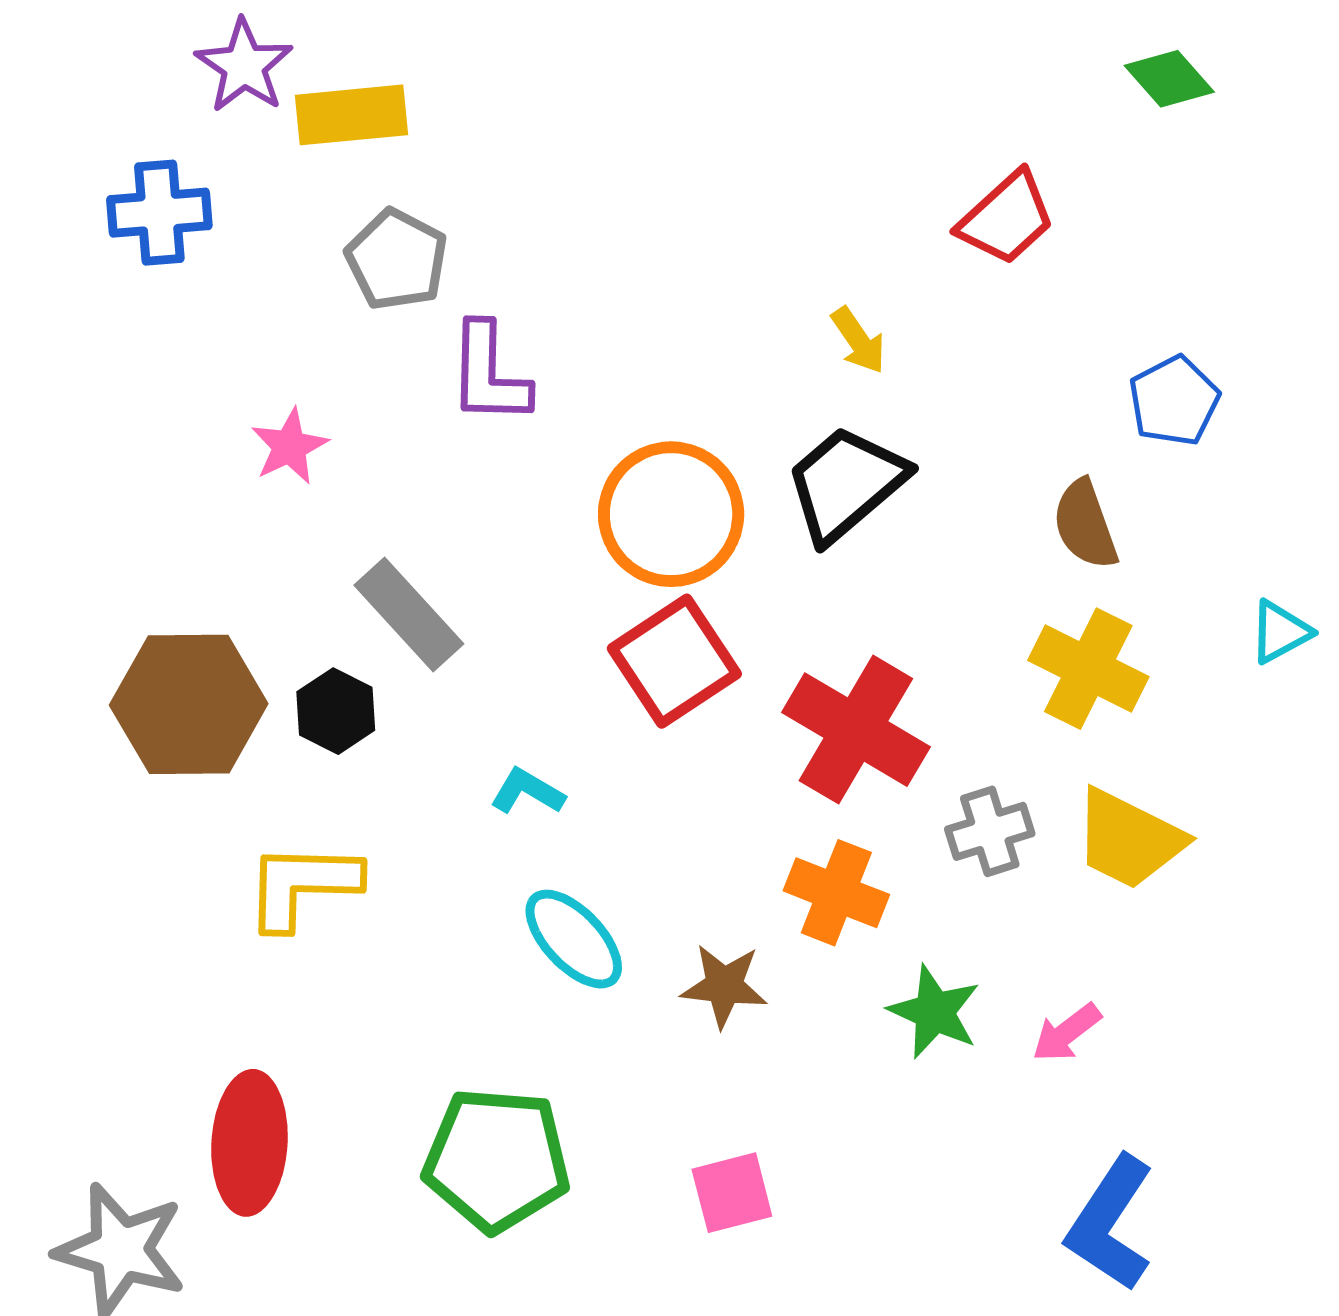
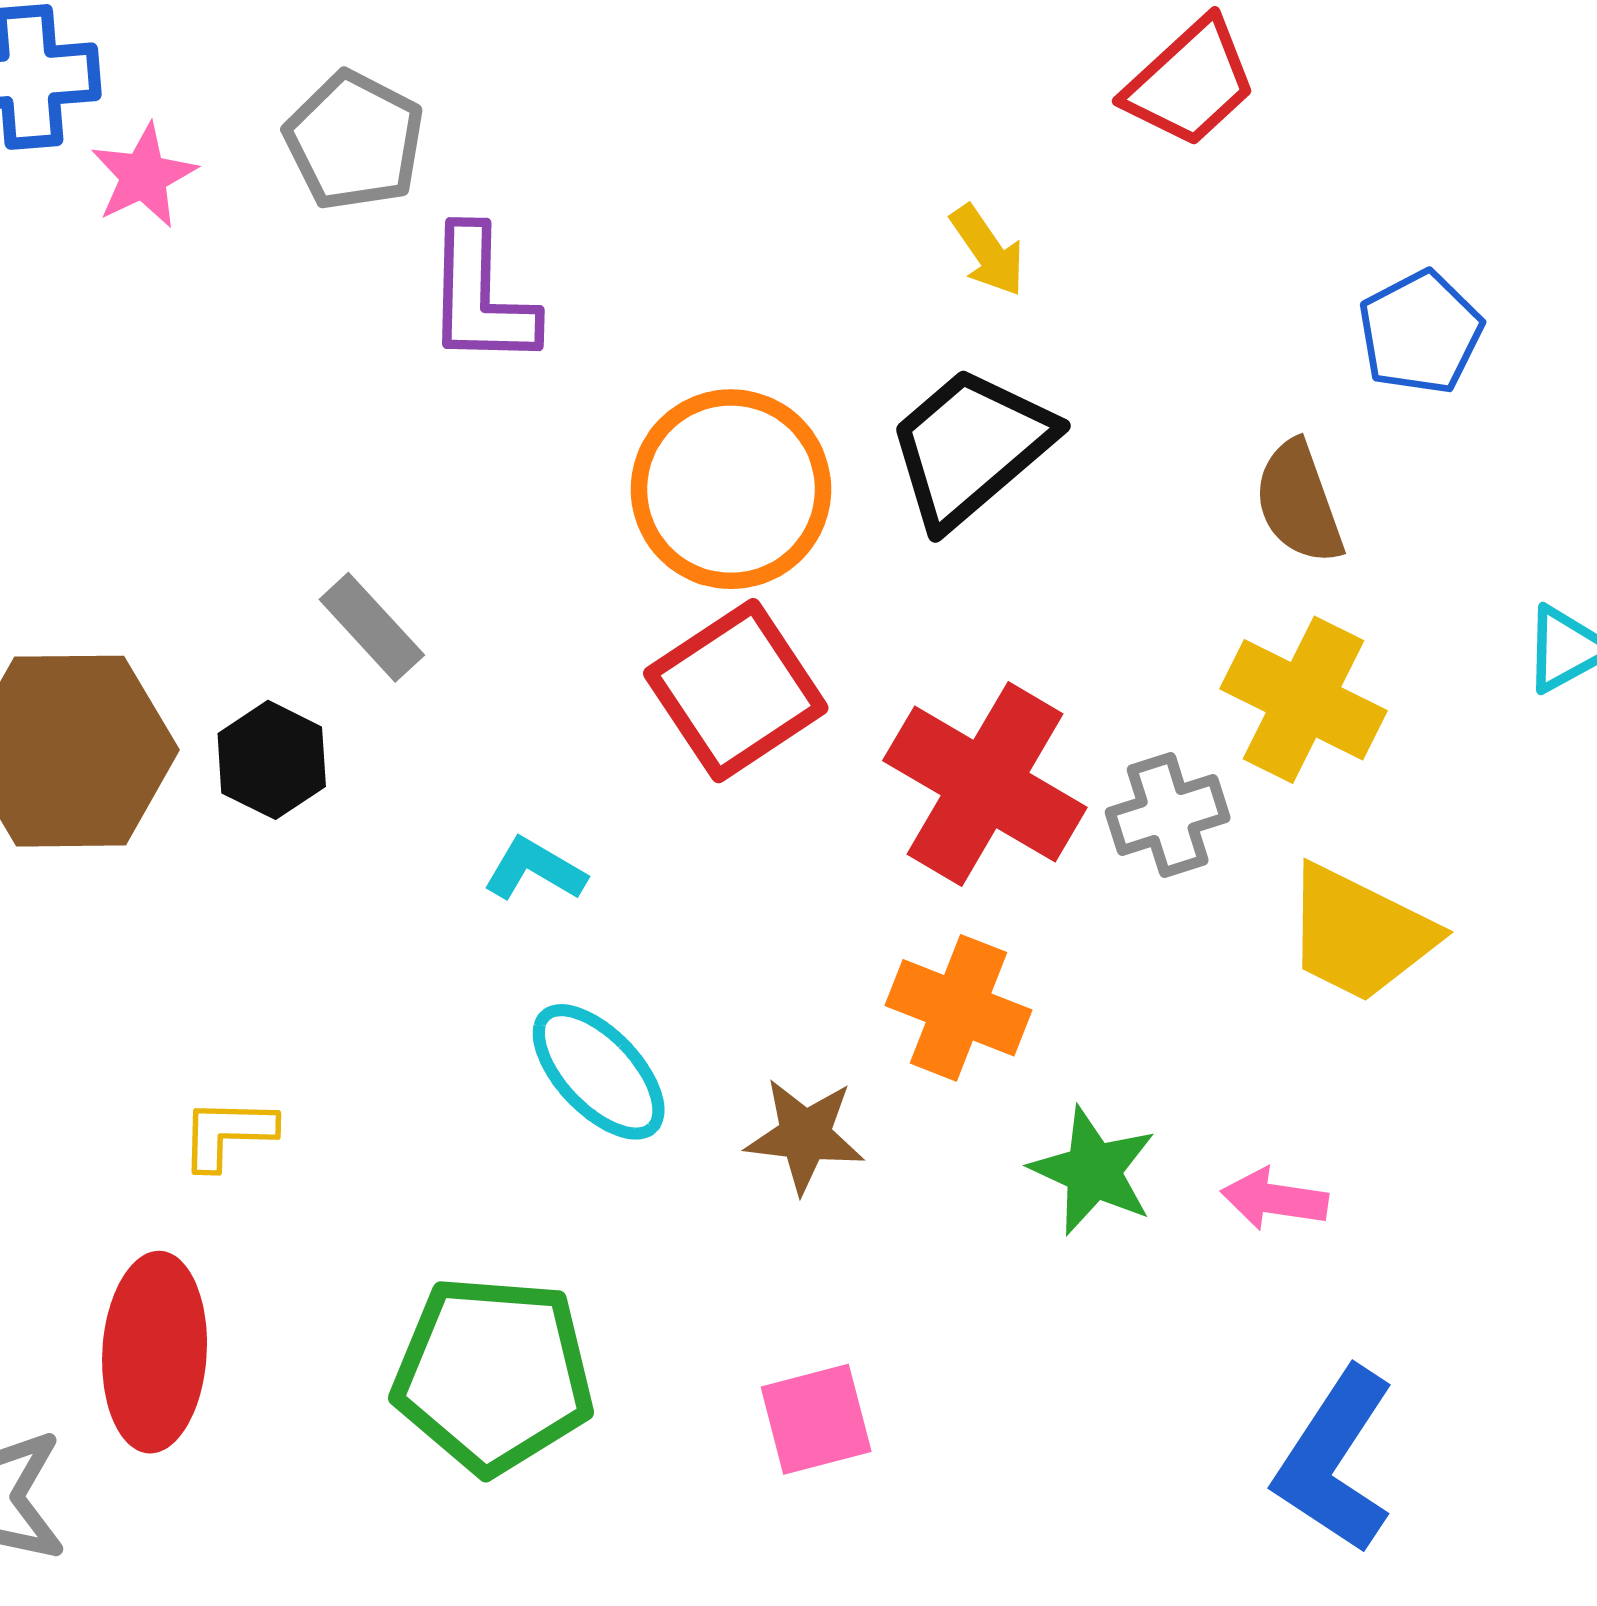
pink star: (289, 446) -> (144, 176), moved
gray rectangle: (409, 614) -> (372, 627), size x0.7
gray cross: (990, 831) -> (1168, 815), moved
yellow L-shape: (302, 885) -> (228, 1133), moved, size x0.6
pink arrow: (1067, 1033) -> (1274, 1199), turned 46

